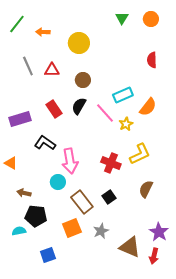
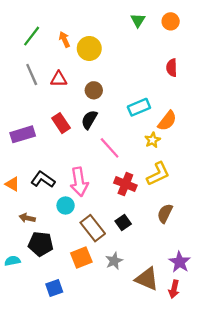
green line: (17, 24) -> (32, 36), moved
orange arrow: (43, 32) -> (64, 39), moved, turned 64
pink line: (105, 113) -> (110, 148), moved
yellow star: (126, 124) -> (153, 140), moved
black L-shape: (45, 143) -> (43, 180), moved
cyan semicircle: (19, 231) -> (12, 261), moved

